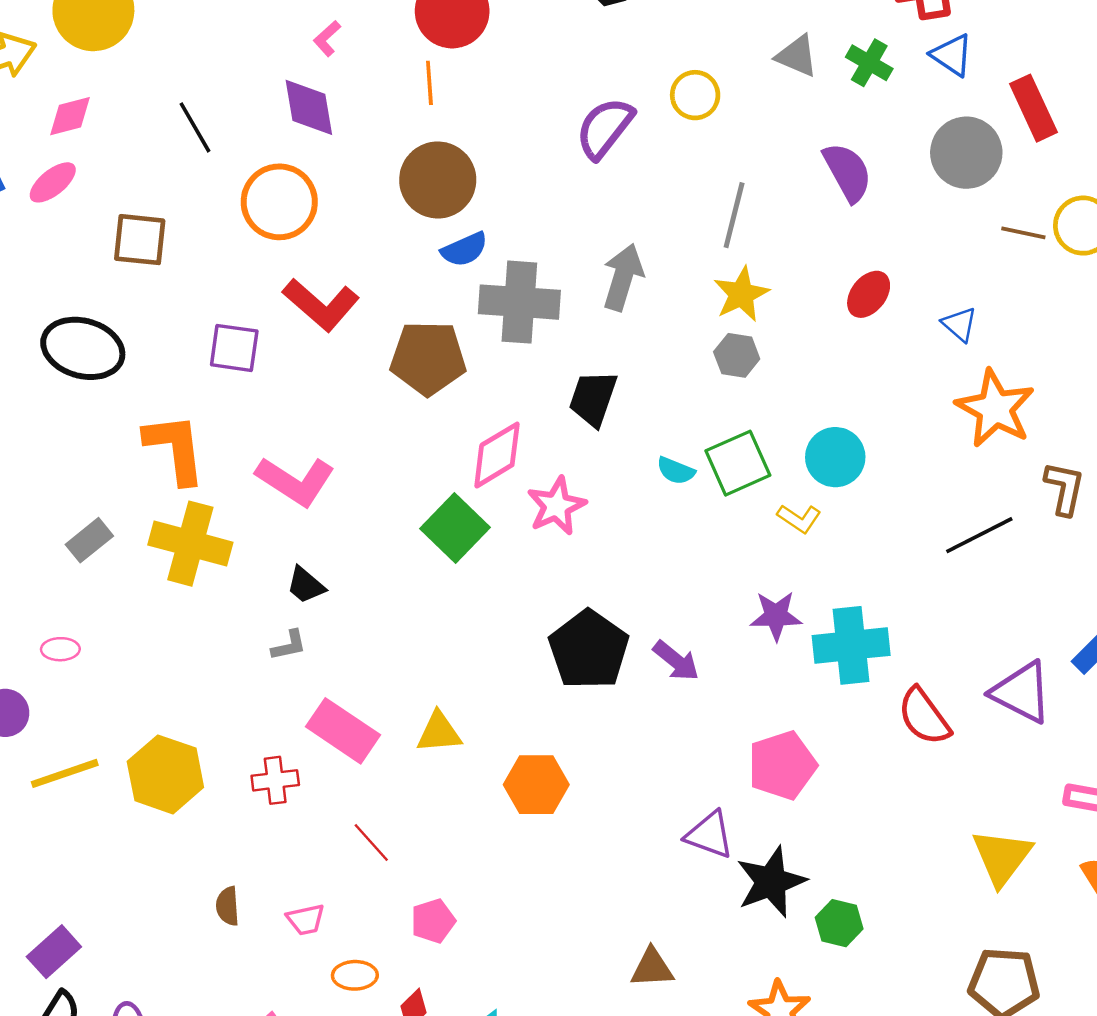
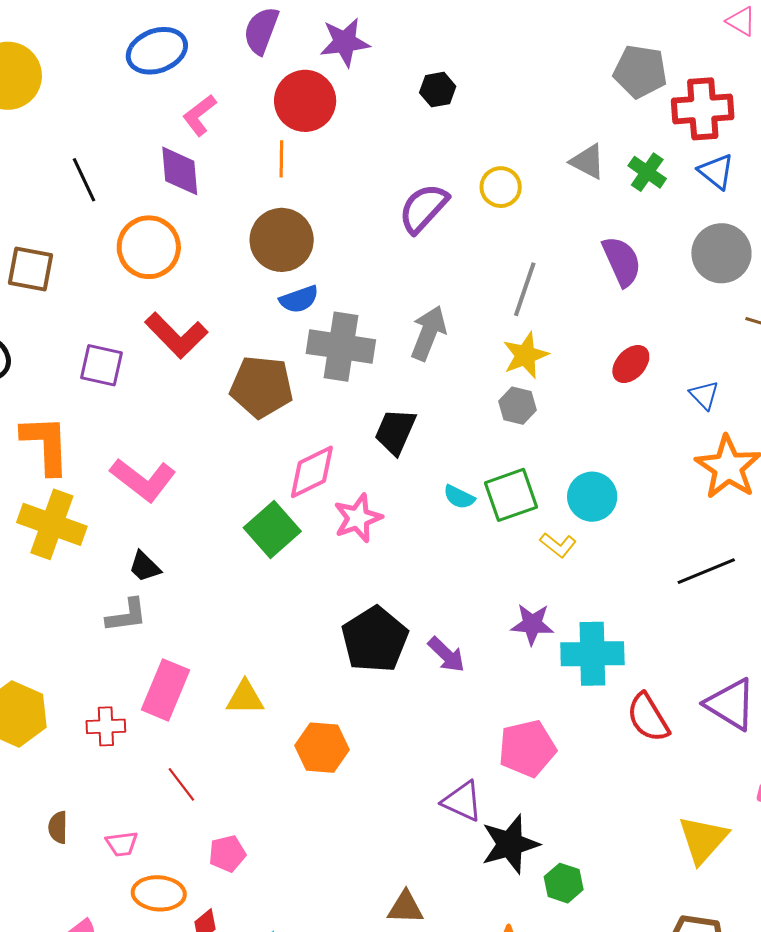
pink L-shape: (327, 38) -> (200, 115), size x1.4
gray L-shape: (289, 645) -> (127, 615), size x1.4
pink rectangle: (343, 731) -> (166, 690), turned 74
orange ellipse: (355, 975) -> (159, 893), size x1.4

